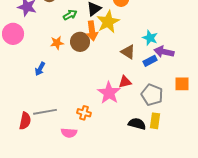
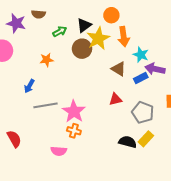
orange arrow: (92, 31) -> (124, 36), moved
brown circle: (80, 42) -> (82, 49), moved
pink star: (109, 93) -> (74, 111), moved
gray line: (45, 112) -> (46, 105), moved
red semicircle: (25, 121) -> (14, 139), turned -42
yellow rectangle: (155, 121) -> (146, 139), turned 35

